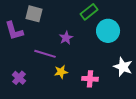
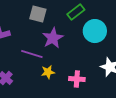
gray square: (34, 14) -> (38, 14), moved
purple star: (66, 38) -> (53, 38), size x1.5

